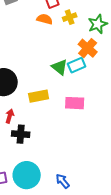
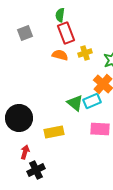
pink rectangle: (75, 103) -> (100, 129), moved
black cross: (21, 134) -> (36, 170), turned -30

